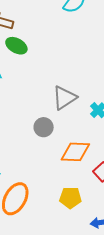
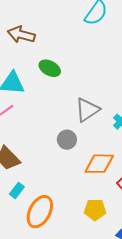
green ellipse: (16, 46) -> (50, 68), moved

